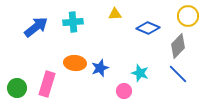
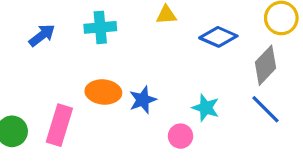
blue arrow: (36, 27) -> (42, 35), size x0.7

